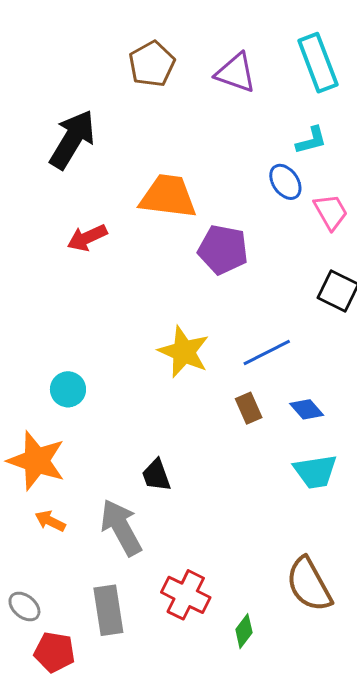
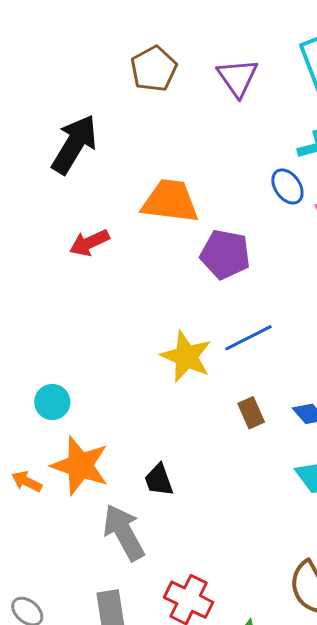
purple triangle: (236, 73) -> (238, 77), turned 36
blue line: (267, 353) -> (249, 338), moved
cyan circle: (68, 389) -> (52, 402), moved
orange star: (36, 461) -> (80, 466), moved
orange arrow: (50, 521) -> (27, 482), moved

